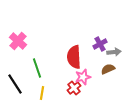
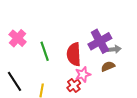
purple cross: (100, 44) -> (100, 41), size x1.6
green line: (37, 68) -> (45, 51), moved

